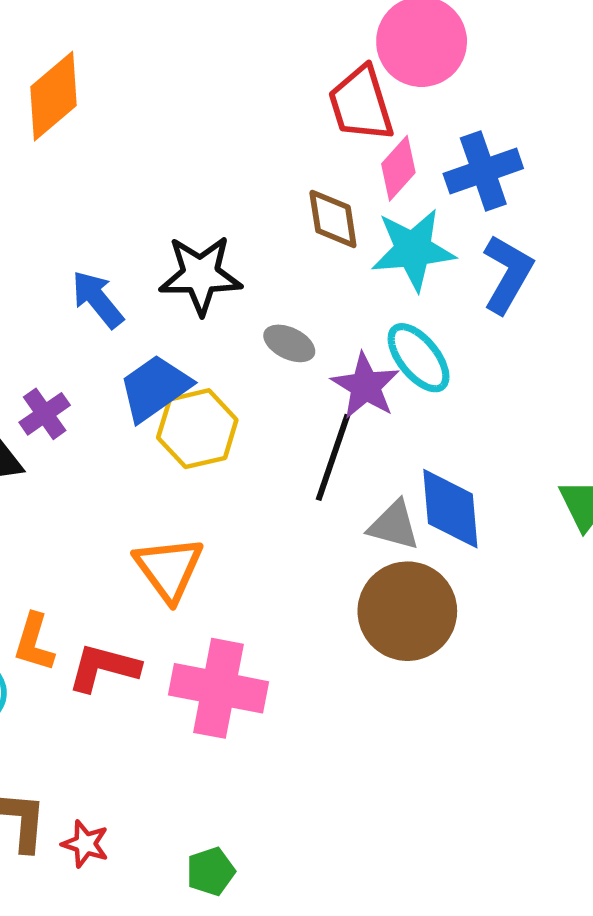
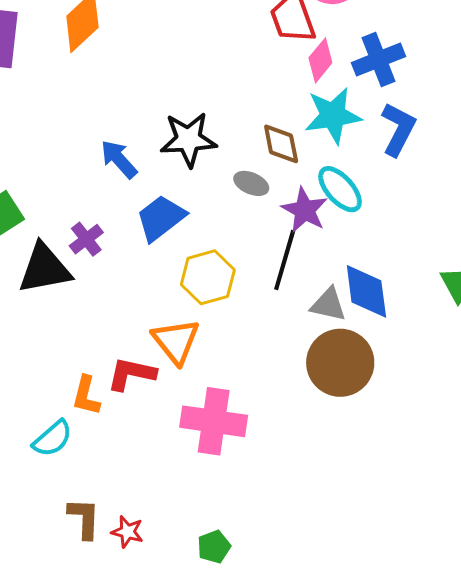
brown diamond: (333, 219) -> (281, 144), moved
yellow hexagon: (197, 429) -> (208, 277), moved
red L-shape: (104, 668) -> (131, 374), moved

